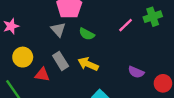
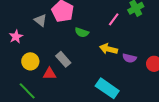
gray triangle: (58, 30) -> (40, 20), moved
yellow arrow: (88, 64) -> (108, 49), moved

